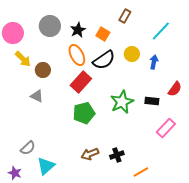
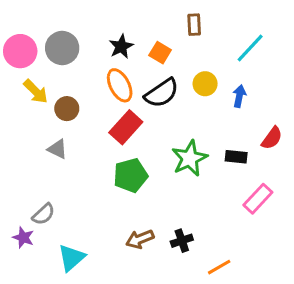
brown rectangle: (125, 16) -> (194, 25), turned -32
gray circle: (50, 26) -> (62, 48), moved
gray semicircle: (28, 148) -> (43, 214), moved
purple star: (15, 173) -> (23, 238), moved

